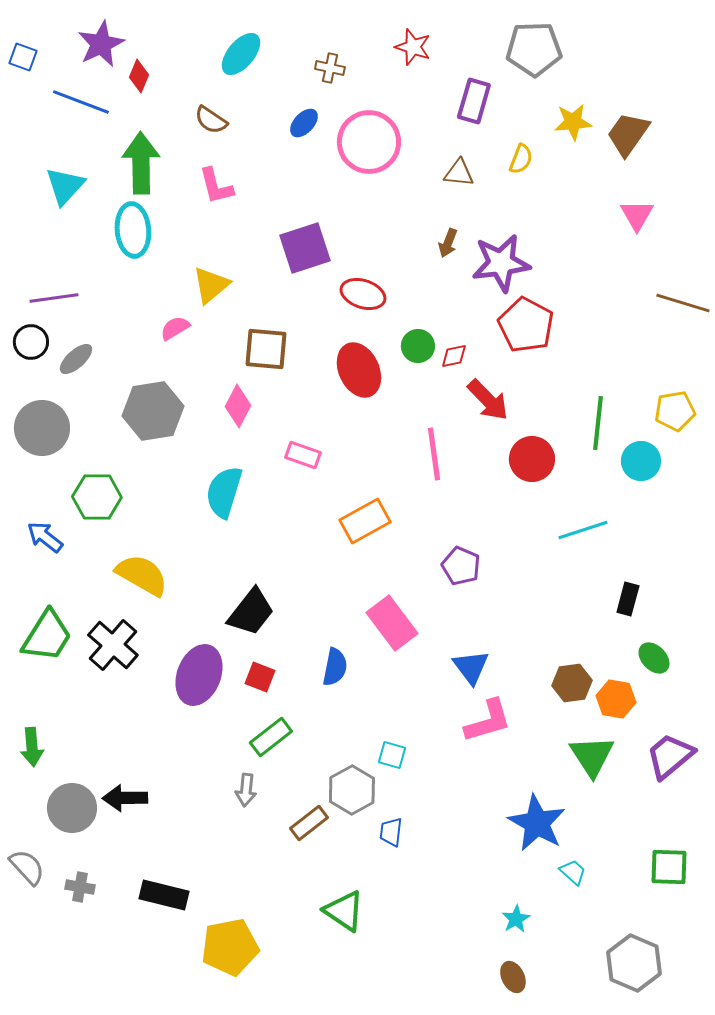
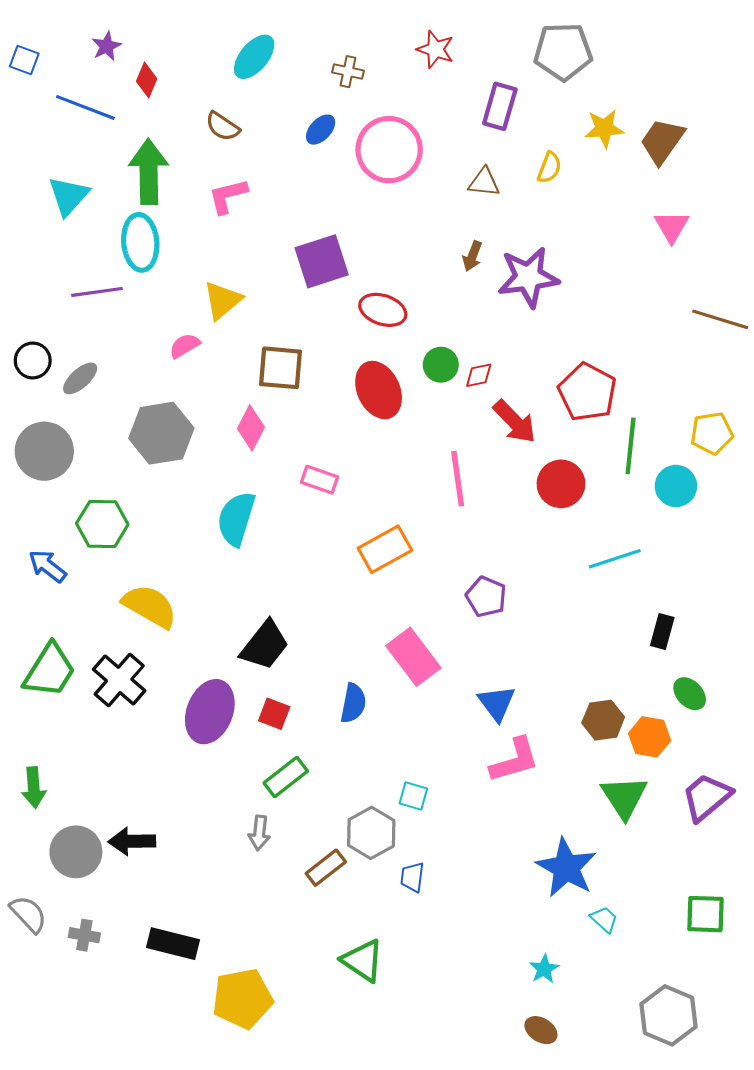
purple star: (101, 44) -> (106, 46), size x0.6
pink L-shape: (216, 186) -> (228, 196), turned 90
purple line: (54, 298) -> (97, 292), moved
red pentagon: (526, 325) -> (587, 392), moved
brown ellipse: (513, 977) -> (541, 1030), turned -32

